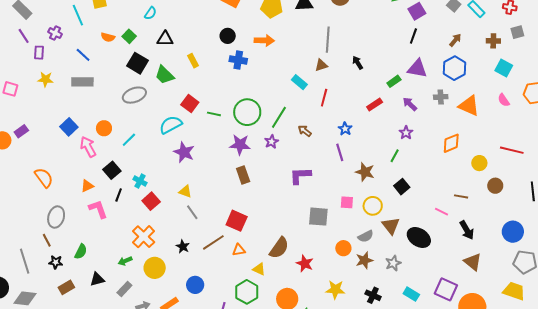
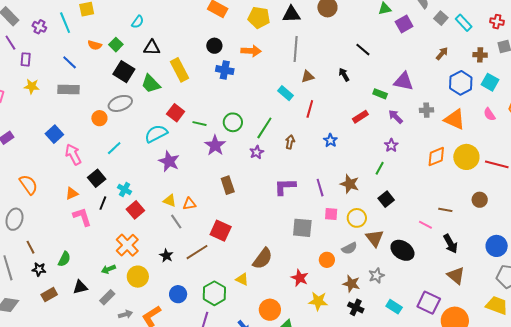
purple cross: (55, 33) -> (39, 27), moved
black line: (413, 36) -> (363, 50), moved, turned -70
gray line: (328, 40) -> (296, 49), moved
yellow rectangle: (193, 61) -> (179, 70), size x1.6
blue hexagon: (455, 68) -> (461, 83), moved
green rectangle: (394, 81) -> (380, 94), turned 56
green circle: (247, 112) -> (233, 122), size x0.7
orange circle: (104, 128) -> (99, 118), moved
brown arrow: (305, 131) -> (290, 142), turned 64
purple star: (240, 145) -> (215, 145), moved, turned 30
purple line: (340, 152) -> (320, 188), moved
yellow circle: (479, 163) -> (466, 157), moved, size x1.6
gray ellipse: (56, 217) -> (14, 219), moved
orange triangle: (239, 250) -> (189, 204), moved
brown star: (364, 260) -> (351, 284), moved, turned 30
red star: (305, 263) -> (300, 278), moved
green hexagon: (247, 292) -> (214, 293), moved

